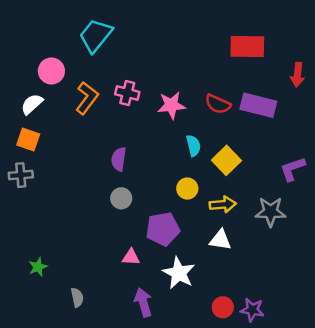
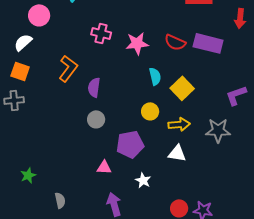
orange L-shape: (87, 98) -> (68, 68), moved
white star: (179, 273) -> (143, 180), size x0.6

